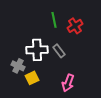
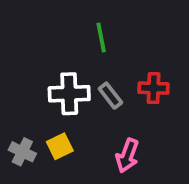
red cross: (75, 26) -> (154, 88), moved, turned 35
gray cross: (18, 66) -> (22, 152), moved

